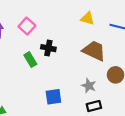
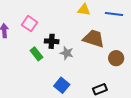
gray star: (89, 86) -> (67, 53), moved
blue square: (53, 97) -> (62, 85), turned -35

